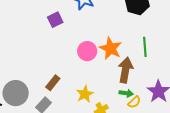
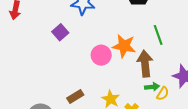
brown rectangle: (53, 83) -> (75, 97), turned 35

